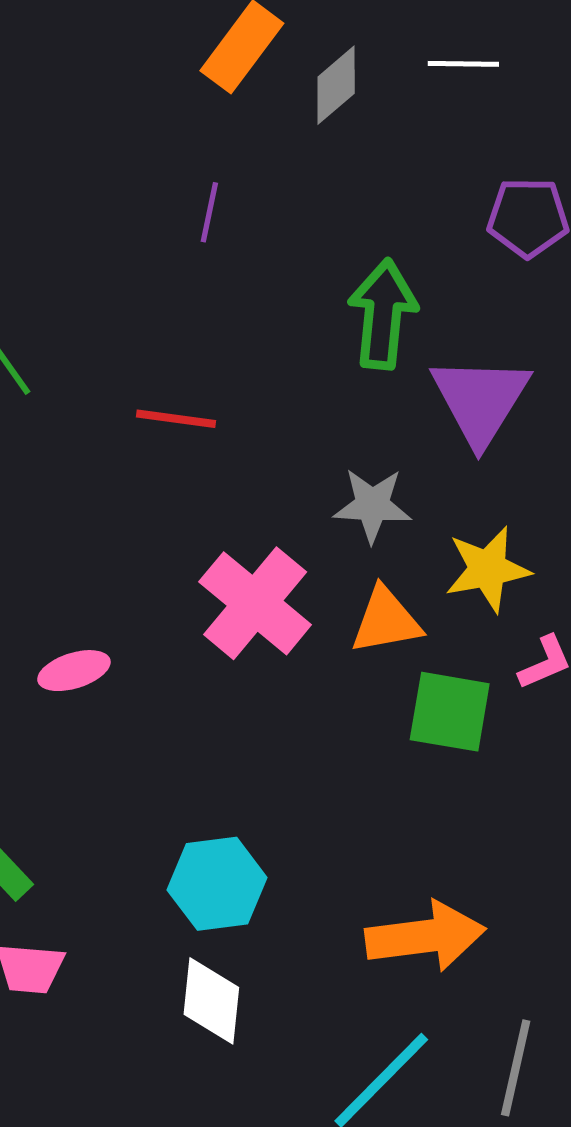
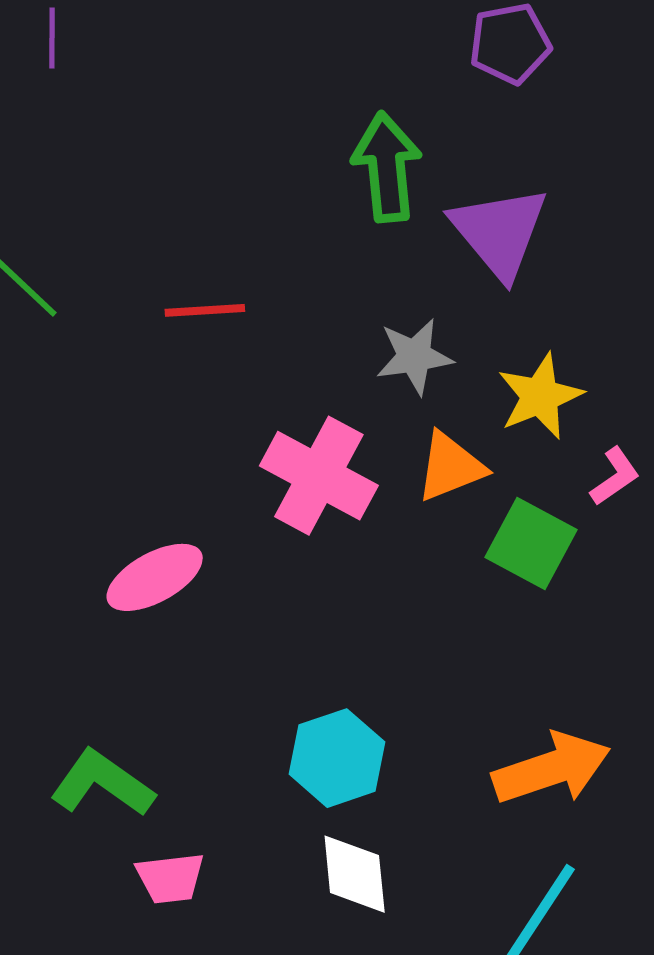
purple line: (209, 212) -> (52, 38), moved
pink ellipse: (74, 671) -> (155, 577), size x1.4
green square: (450, 712) -> (531, 543), turned 30

